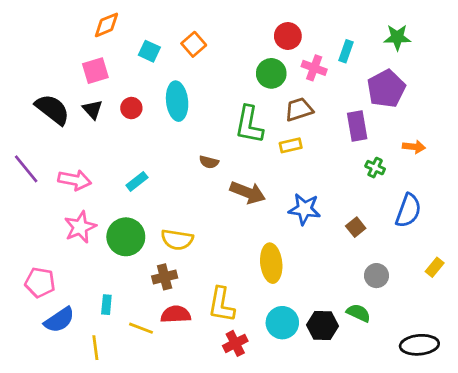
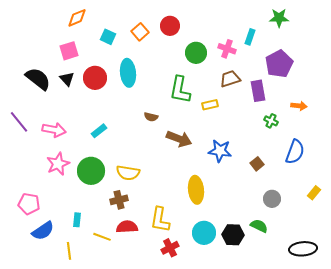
red circle: (288, 36) -> (170, 26), moved
green star: (397, 37) -> (279, 18), moved
red circle: (131, 108) -> (95, 78), size x1.5
brown trapezoid: (299, 109) -> (230, 79), moved

